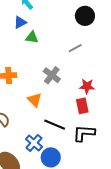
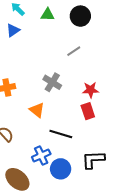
green triangle: (32, 37) -> (48, 15), moved
black L-shape: (84, 133) -> (93, 160), moved
blue cross: (34, 143) -> (41, 156), turned 30

